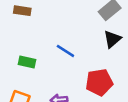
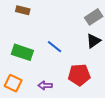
green rectangle: (27, 62) -> (22, 52), size x1.5

